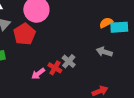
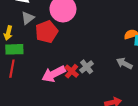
pink arrow: (38, 74) -> (54, 74), size x1.6

